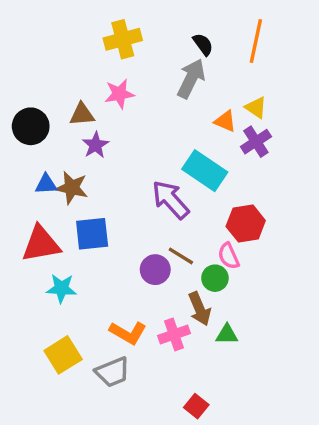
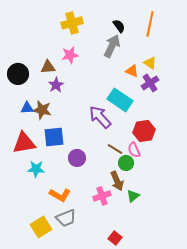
brown line: (181, 256) -> (115, 149), moved
purple circle: (155, 270) -> (77, 158), moved
orange L-shape: (128, 333) -> (60, 195), moved
green triangle: (227, 334) -> (133, 196), turned -40
yellow square: (63, 355) -> (41, 227), moved

